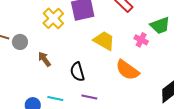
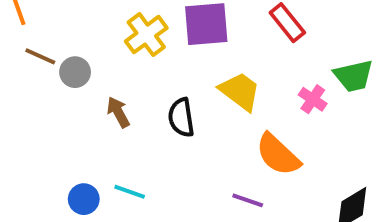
black semicircle: (77, 72) -> (181, 118), moved
purple line: (89, 97) -> (248, 200), moved

